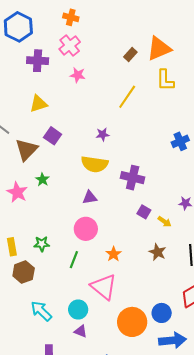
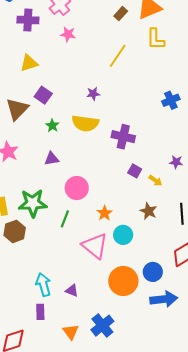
green star: (42, 180) -> (52, 126), moved
purple triangle: (90, 197) -> (52, 159), moved
green star: (42, 244) -> (33, 203), size x1.8
cyan circle: (78, 309) -> (123, 235), moved
cyan arrow: (41, 311) -> (43, 285), moved, turned 30

